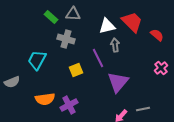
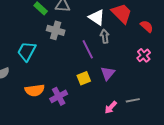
white triangle: (107, 26) -> (97, 17), turned 48
pink cross: (161, 68) -> (144, 55), moved
yellow square: (76, 70) -> (84, 78), moved
purple triangle: (118, 82) -> (108, 73), size x0.7

